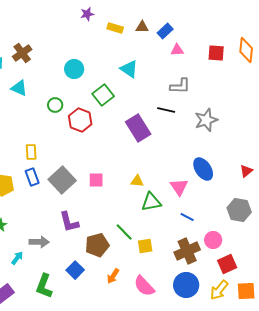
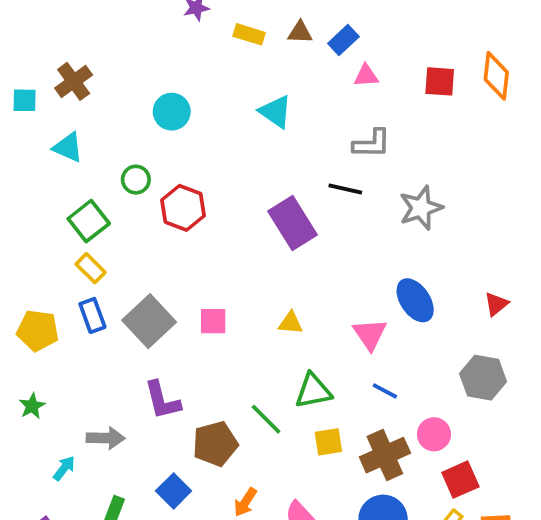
green square: (103, 95) -> (89, 221), moved
yellow rectangle: (31, 152) -> (91, 268), turned -42
green triangle: (151, 202) -> (313, 391), moved
yellow square: (145, 246) -> (328, 442), moved

